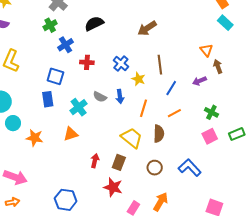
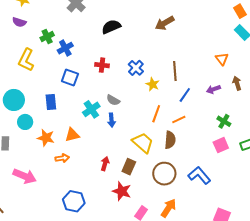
green cross: (50, 25) -> (47, 37), moved
brown arrow: (147, 28) -> (165, 23), moved
blue cross: (65, 45) -> (65, 48), moved
brown arrow: (218, 66) -> (237, 83), moved
blue arrow: (120, 96) -> (112, 120), moved
blue rectangle: (48, 99) -> (51, 102), moved
orange line: (174, 113) -> (179, 120), moved
orange triangle: (71, 134) -> (72, 135), moved
brown circle: (155, 168) -> (164, 174), size x1.5
orange arrow: (13, 202) -> (62, 158), moved

